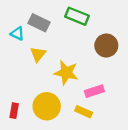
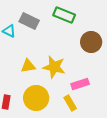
yellow triangle: (38, 54) -> (28, 66), moved, turned 42
yellow rectangle: (84, 112) -> (70, 103), turned 35

